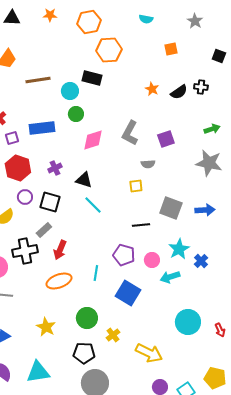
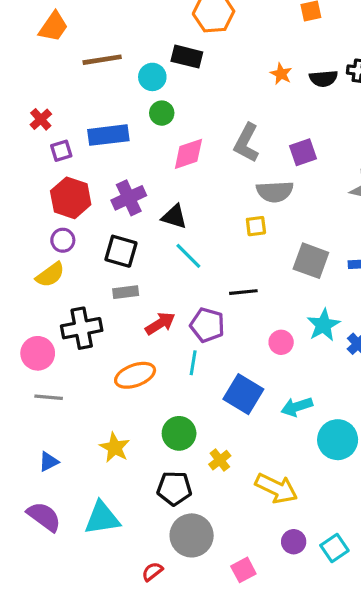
black semicircle: (179, 92) -> (323, 79), turned 30
gray semicircle: (148, 164) -> (275, 192), size x1.6
purple cross: (55, 168) -> (129, 198), size x1.5
purple circle: (25, 197) -> (63, 240), moved
black line: (141, 225) -> (243, 292), moved
gray rectangle: (44, 230) -> (126, 292), moved, turned 35
red arrow: (60, 250) -> (160, 323), moved, turned -144
purple pentagon: (124, 255) -> (207, 325), moved
cyan arrow: (170, 277) -> (297, 407), moved

